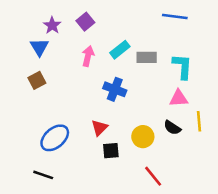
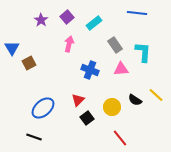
blue triangle: (39, 47) -> (12, 48), moved
cyan rectangle: (120, 50) -> (94, 23), moved
gray rectangle: (147, 57) -> (115, 45), turned 56
pink triangle: (179, 98) -> (121, 69), moved
yellow line: (199, 121) -> (156, 95), turned -42
black square: (111, 151) -> (87, 118), turned -32

